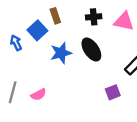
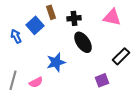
black cross: (94, 17) -> (74, 18), moved
blue star: (61, 53) -> (56, 62), moved

